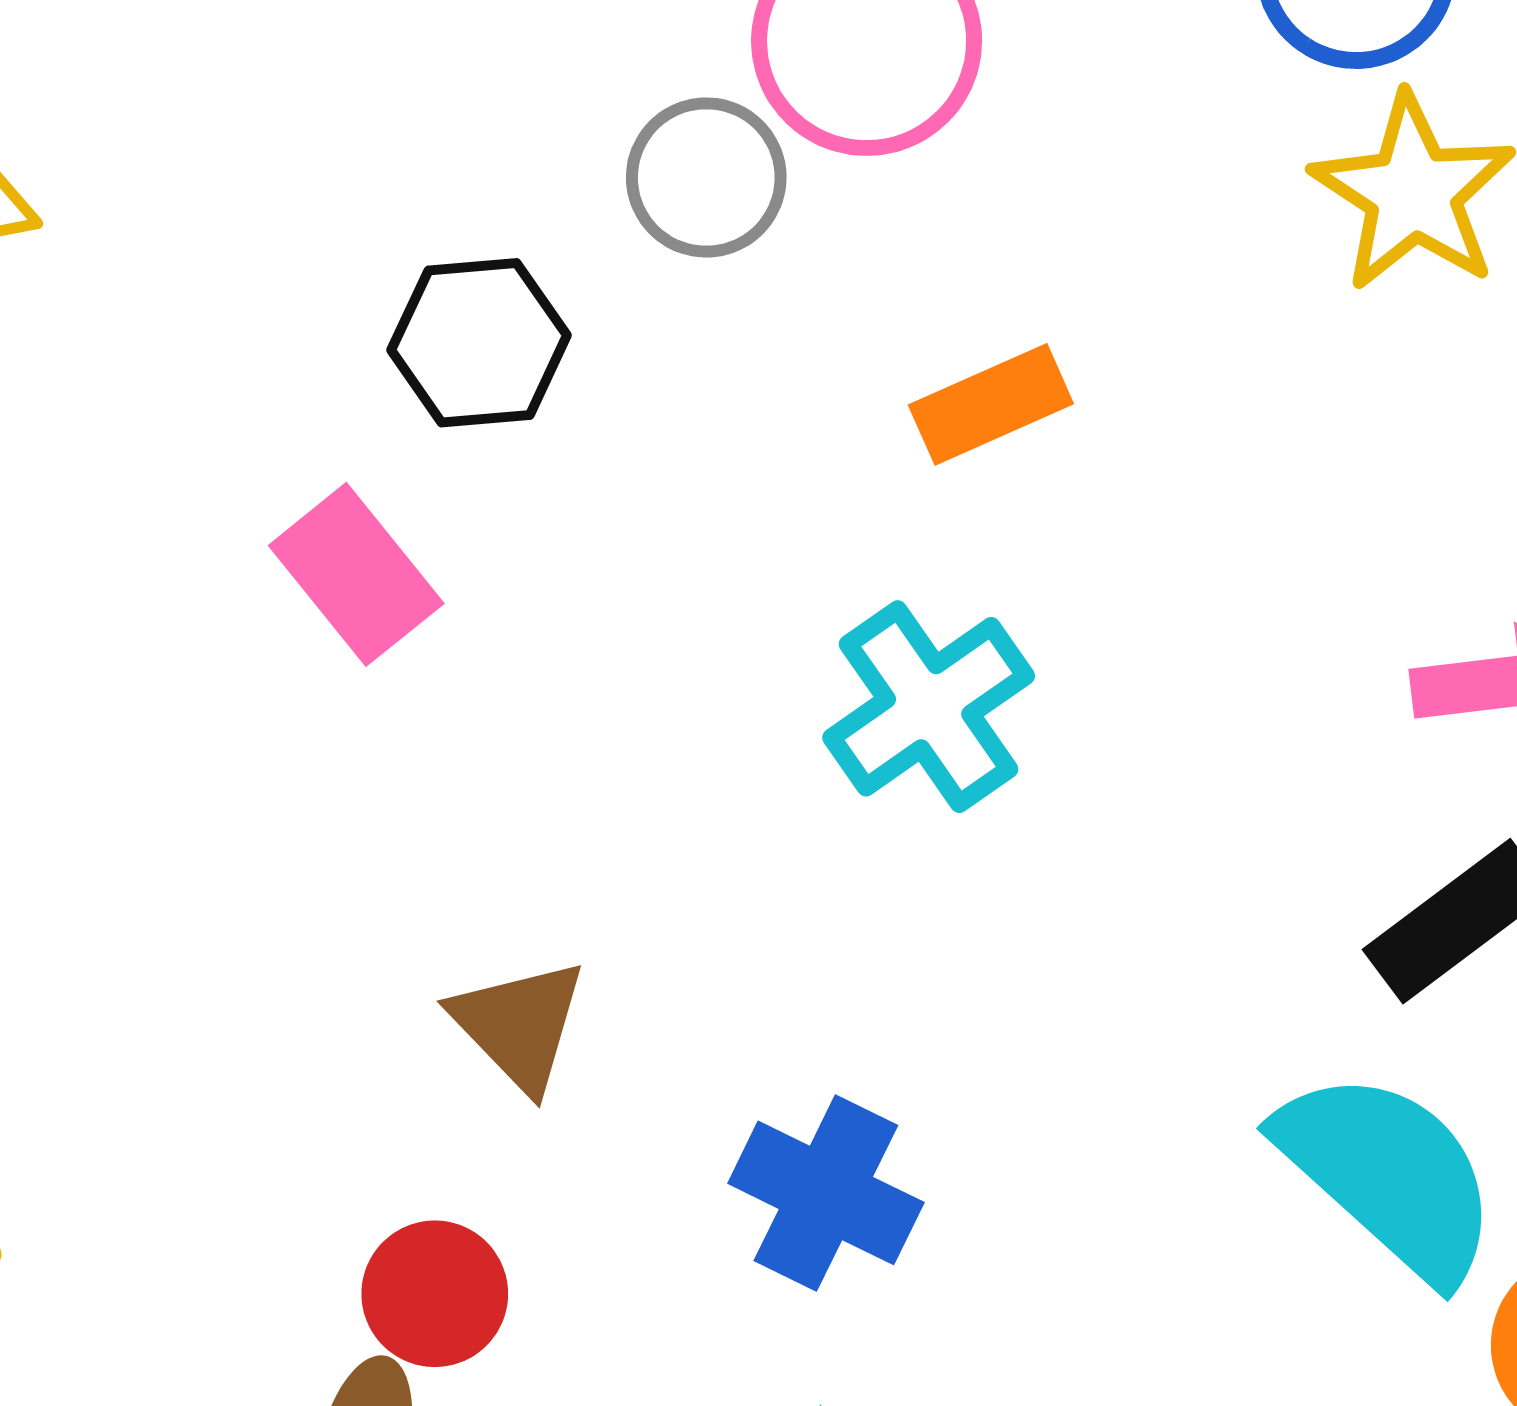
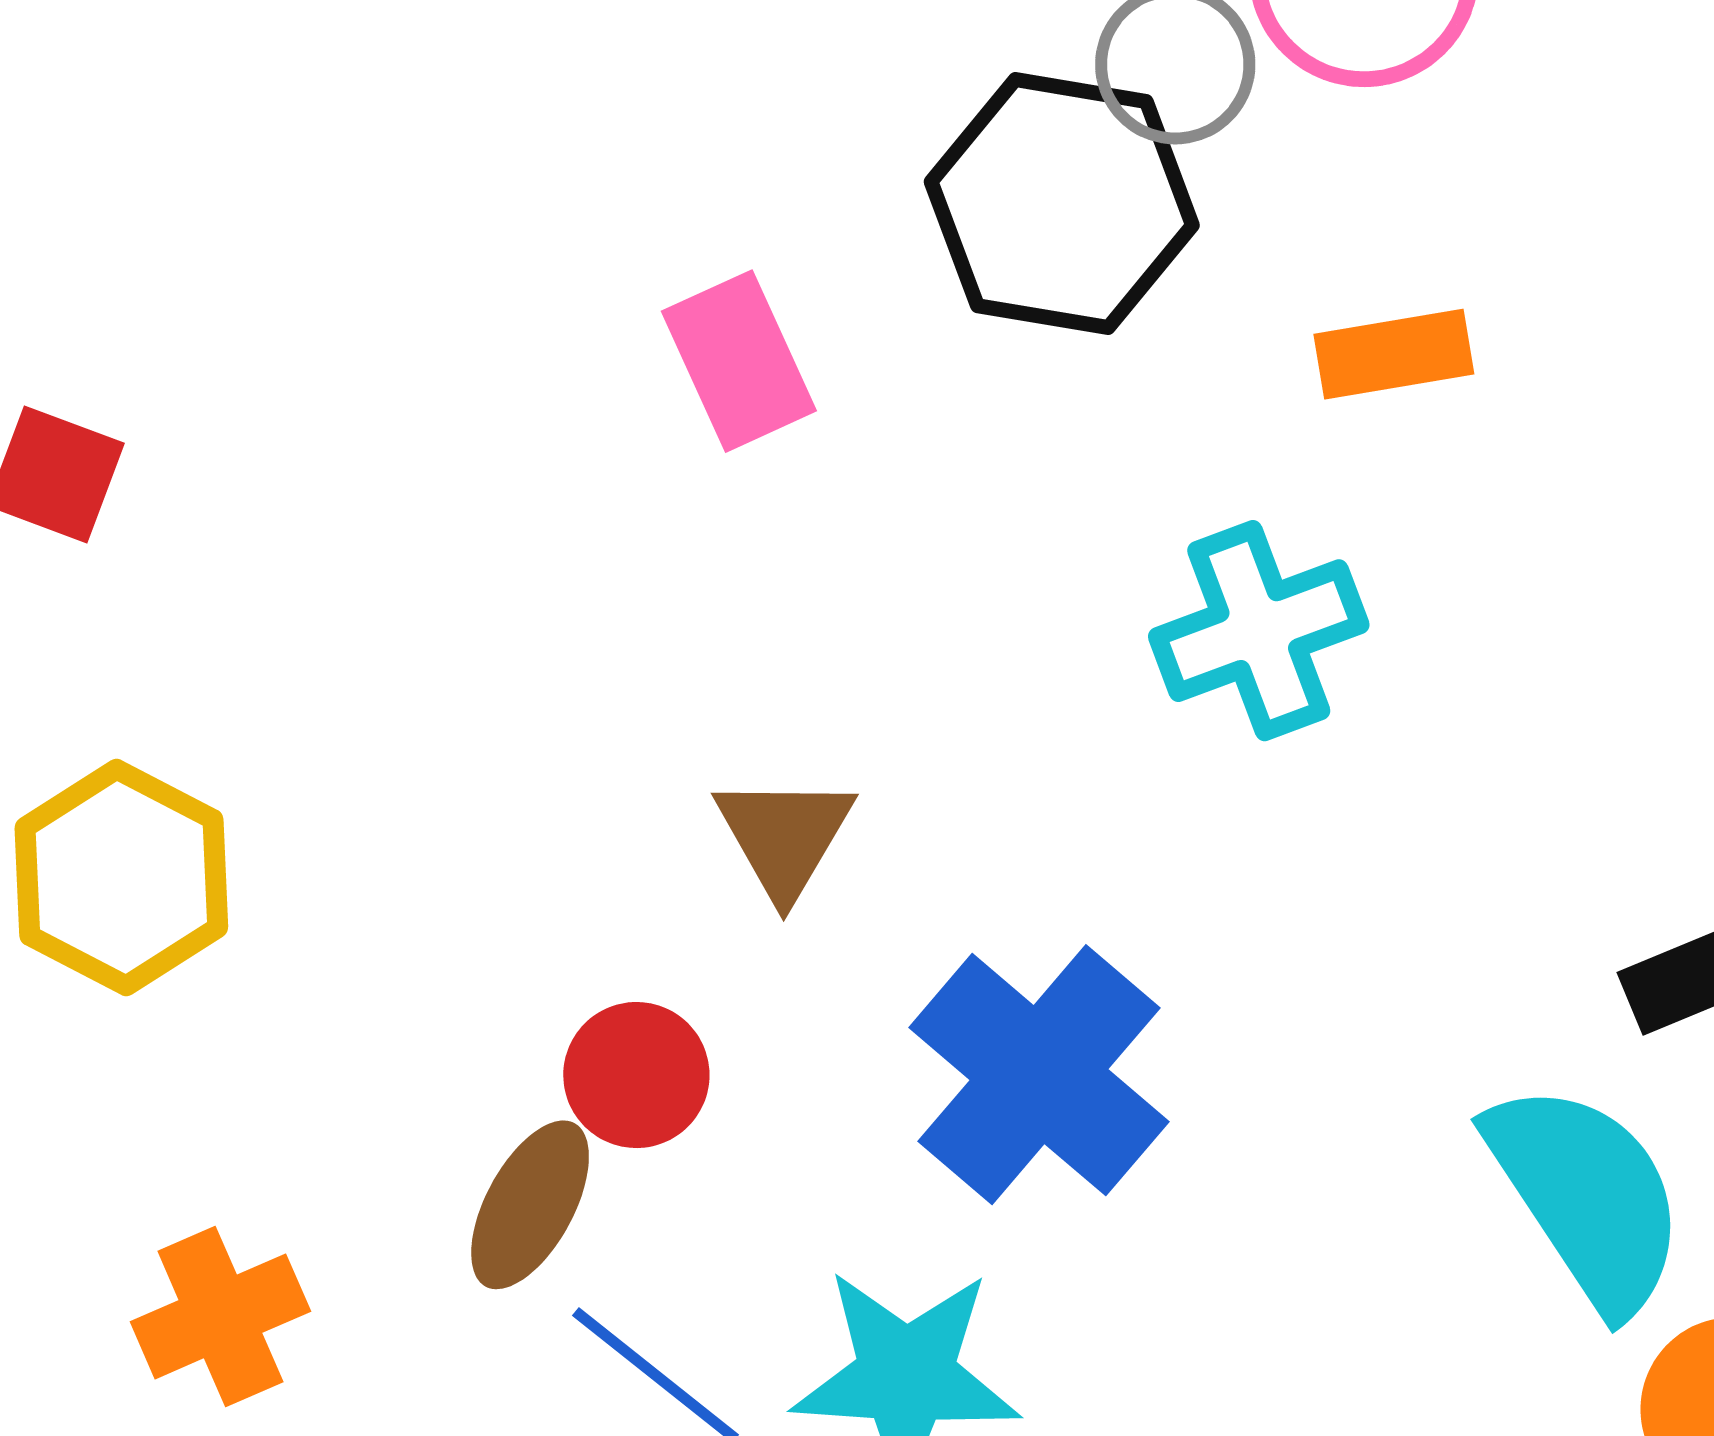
black hexagon: (479, 343) -> (1062, 204), moved, size x1.5
blue cross: (826, 1193) -> (1039, 1075), size x1.4

